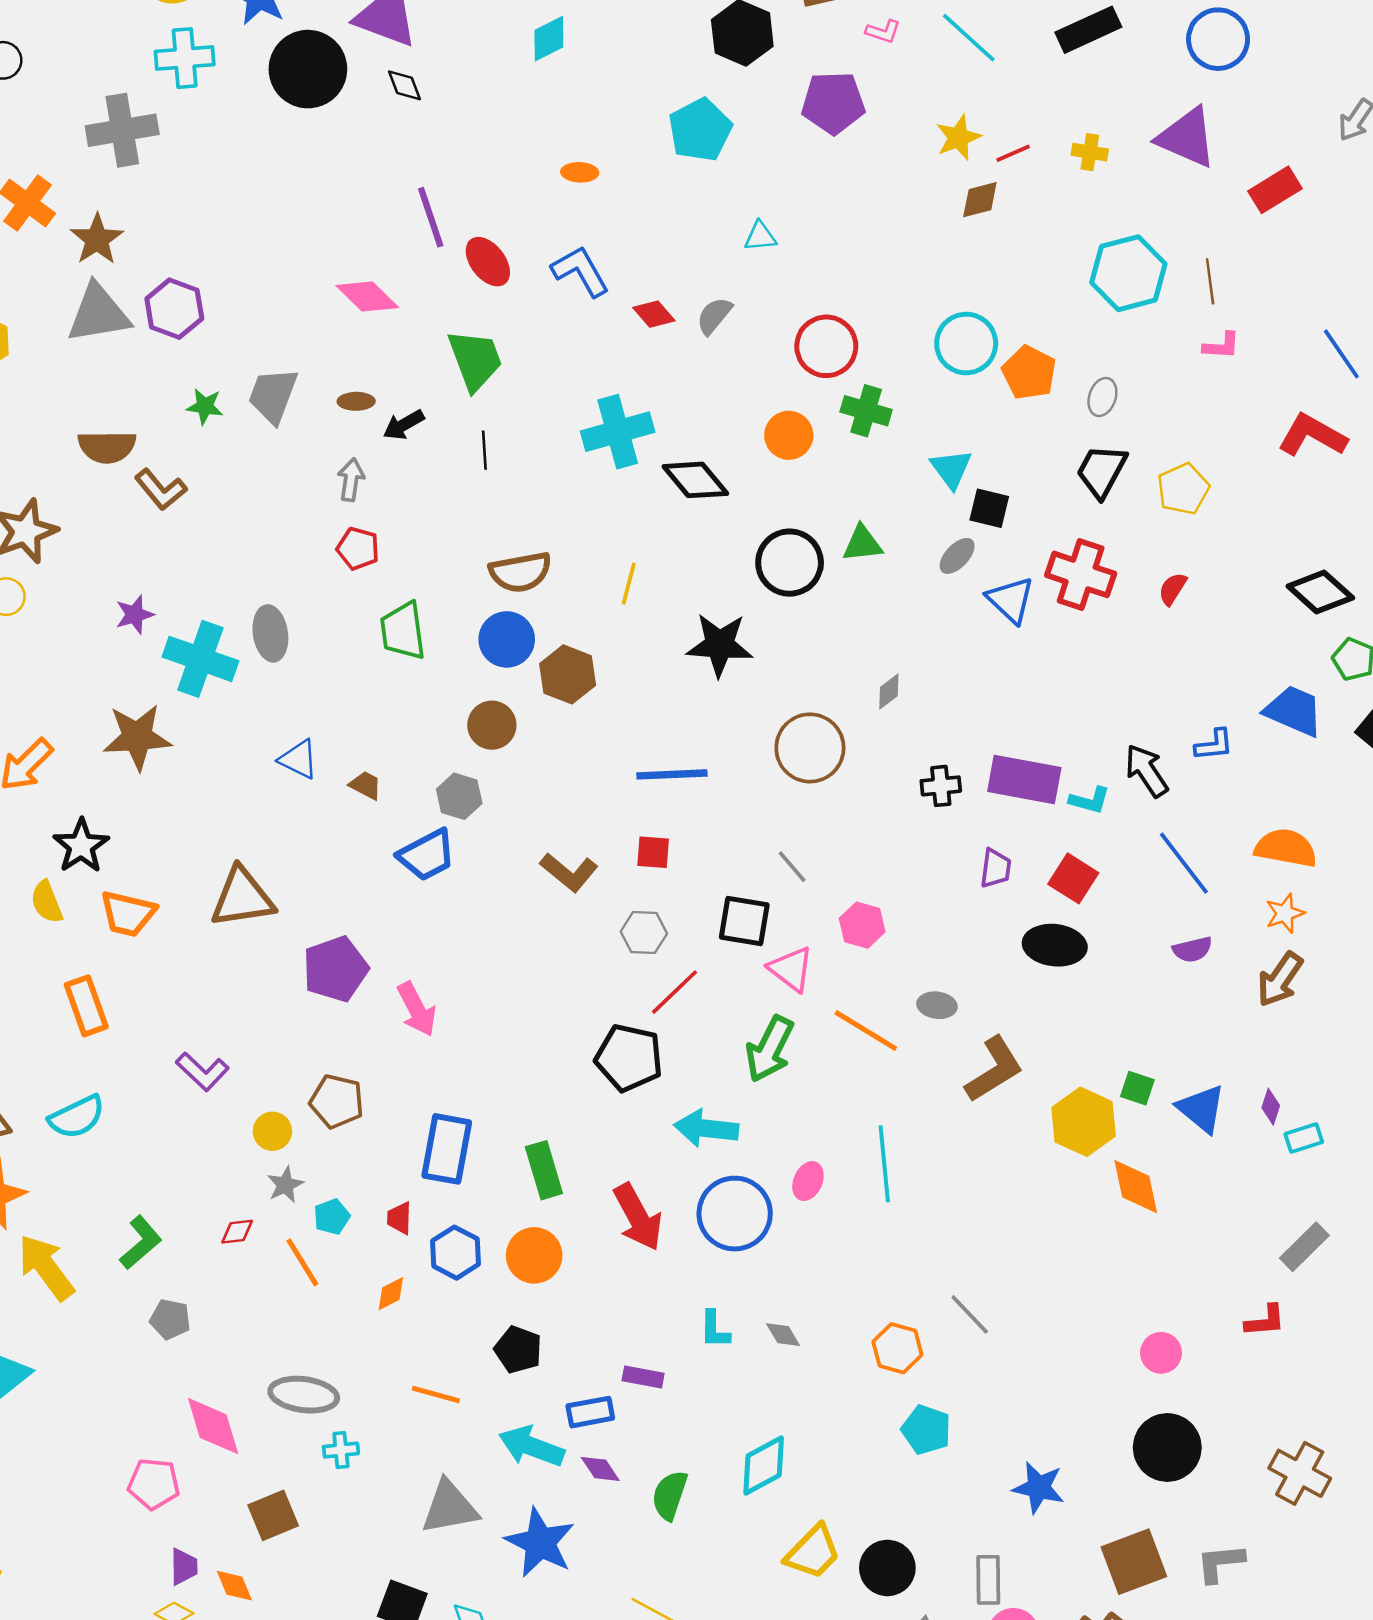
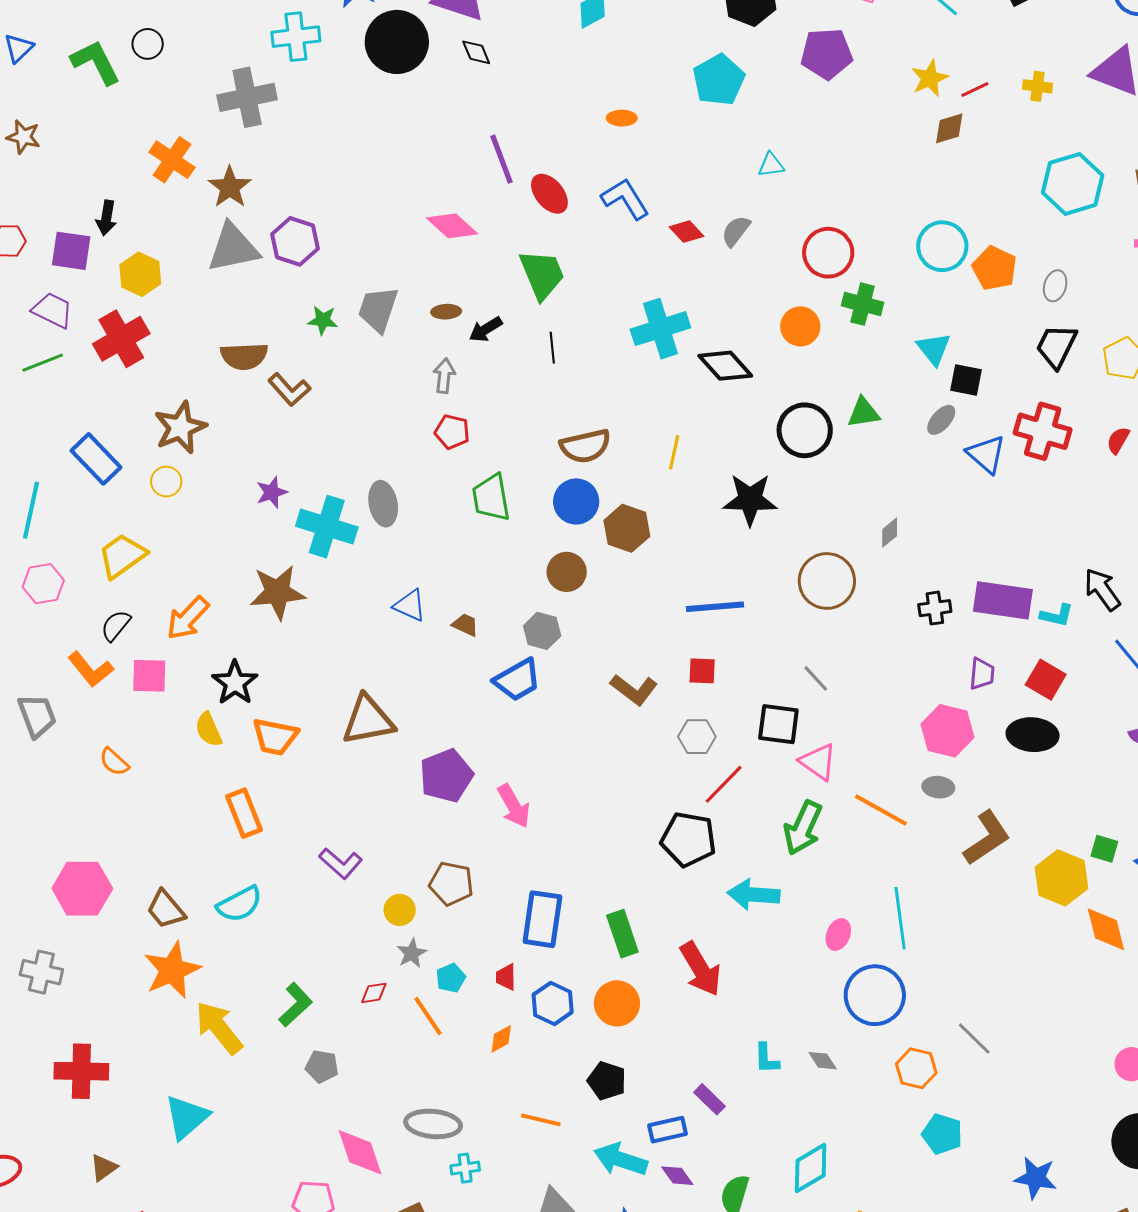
pink hexagon: (862, 925) -> (948, 731), moved, size x1.4
blue circle: (735, 1214) -> (875, 995), moved
purple rectangle: (643, 1377) -> (709, 1099), turned 36

